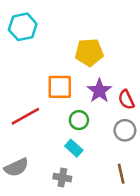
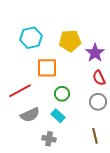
cyan hexagon: (23, 27) -> (31, 38), moved
purple star: (99, 91) -> (95, 53), moved
gray semicircle: (16, 167) -> (30, 115), moved

